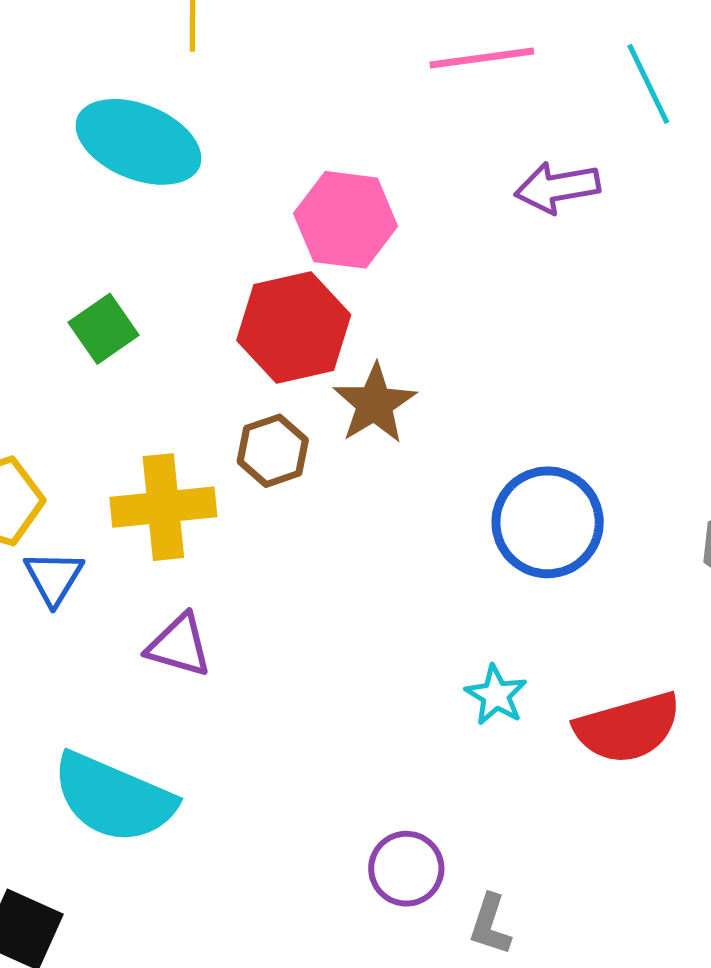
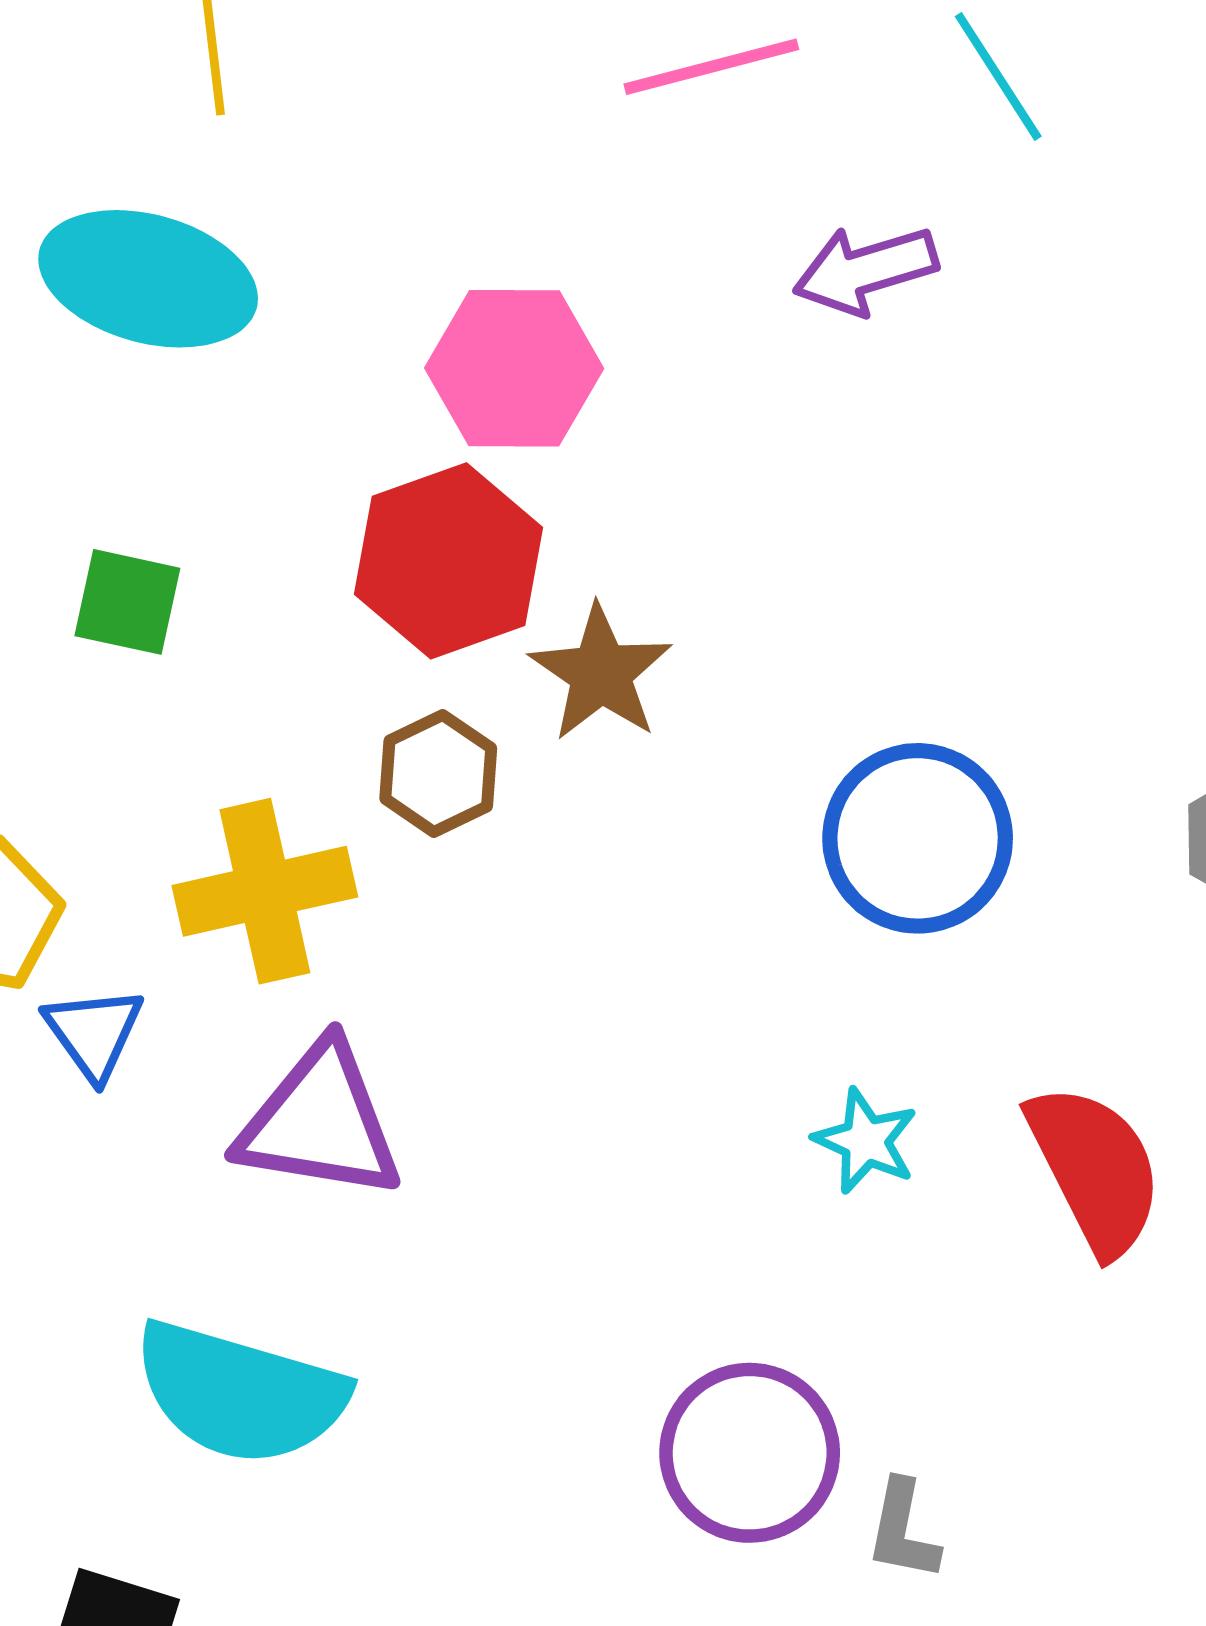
green square: (104, 329) -> (127, 602), turned -36
purple triangle: (179, 645) -> (320, 1122), size x1.5
red semicircle: (628, 728) -> (1095, 1169), turned -94
purple circle: (406, 869) -> (750, 1453), size x1.4

